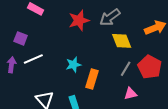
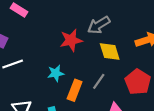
red star: (79, 20) -> (71, 40), moved
gray line: (126, 69) -> (99, 81), moved

